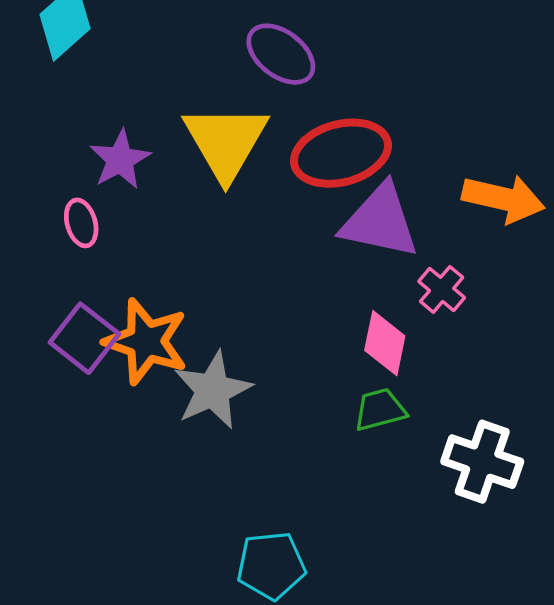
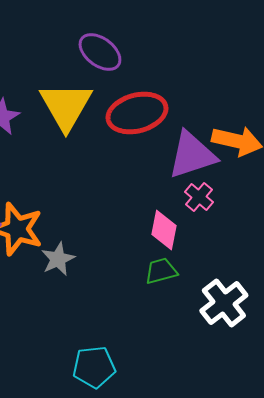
purple triangle: (380, 221) -> (192, 155), moved, turned -30
gray star: (213, 390) -> (58, 259), size x0.7
white cross: (482, 462) -> (224, 303), turned 33

